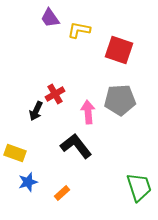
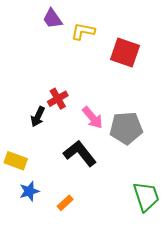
gray pentagon: (120, 100) -> (126, 128), moved
pink arrow: (88, 112) -> (92, 118), turned 145

